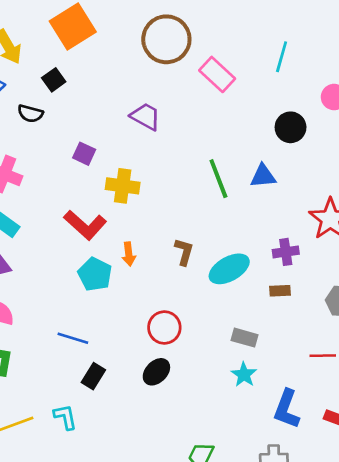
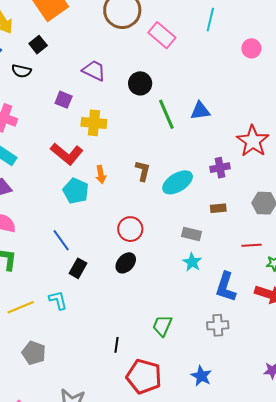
purple trapezoid: (146, 116) -> (94, 70), moved
black circle: (291, 127) -> (140, 83), moved
brown rectangle: (280, 291) -> (218, 208), moved
blue line: (73, 338) -> (61, 240), turned 40

